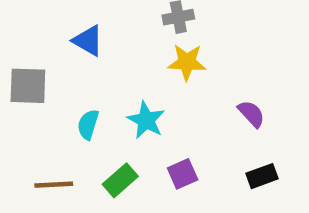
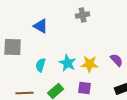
yellow star: (187, 62) -> (90, 64), moved
purple square: (183, 174) -> (85, 88), turned 32

